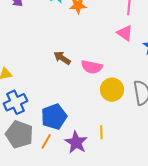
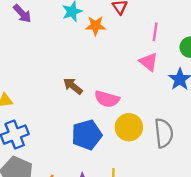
blue pentagon: (54, 117) -> (87, 135), moved

